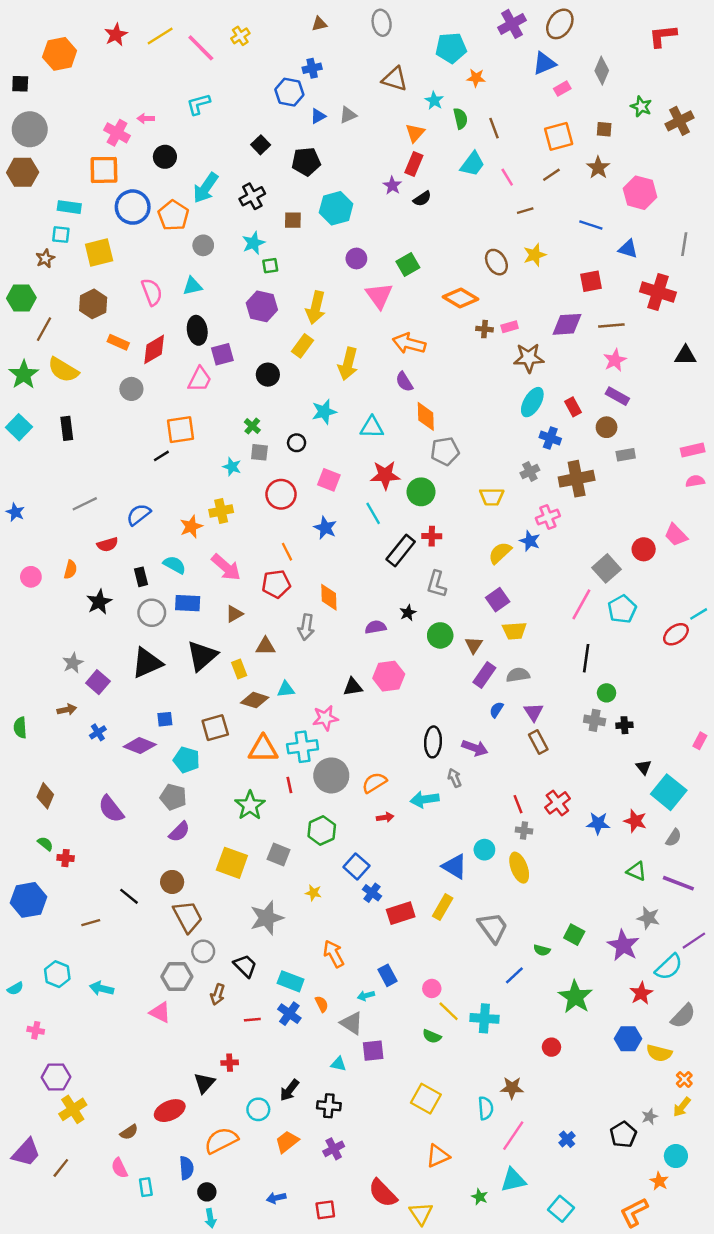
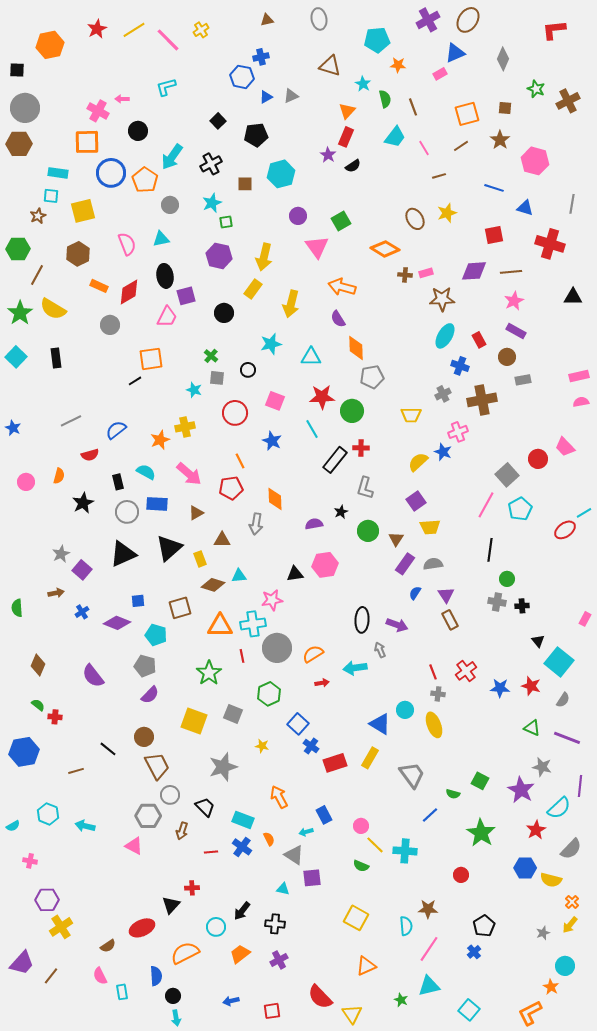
pink rectangle: (562, 89) -> (440, 74), moved
purple line: (694, 941) -> (580, 786), turned -50
black pentagon: (623, 1134) -> (484, 926), moved

